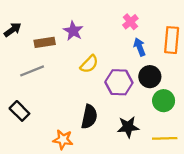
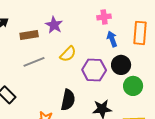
pink cross: (130, 22) -> (104, 17), turned 32
gray line: (32, 71) -> (34, 62), moved

